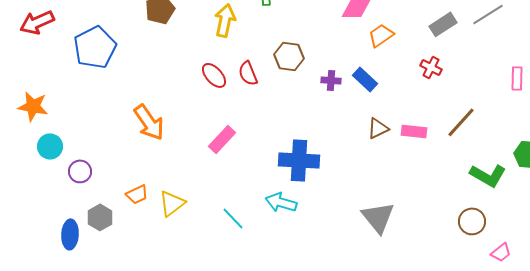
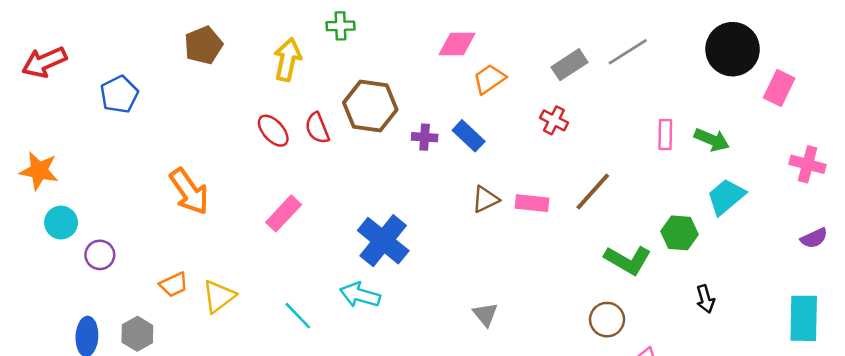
blue pentagon: (95, 47) -> (119, 94), size x0.7
brown hexagon: (289, 56) -> (370, 106), size x1.4
blue cross: (299, 160) -> (383, 241), turned 36
gray hexagon: (100, 217) -> (137, 334), moved
gray triangle: (378, 217) -> (485, 314), size x0.6

